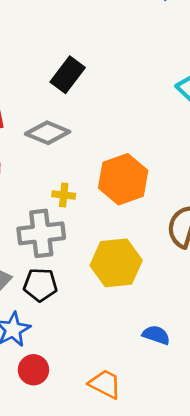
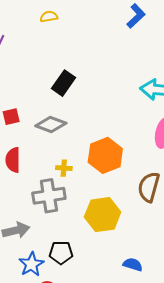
black pentagon: (40, 285) -> (61, 253), moved

